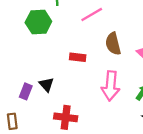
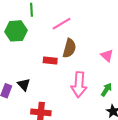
brown semicircle: (113, 44) -> (69, 48), moved, turned -150

